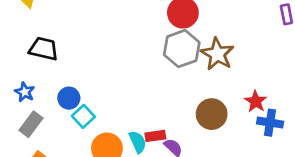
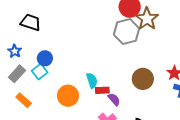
brown star: (217, 54) -> (147, 19), moved
cyan square: (83, 116) -> (40, 72), moved
cyan semicircle: (138, 142) -> (92, 80), moved

